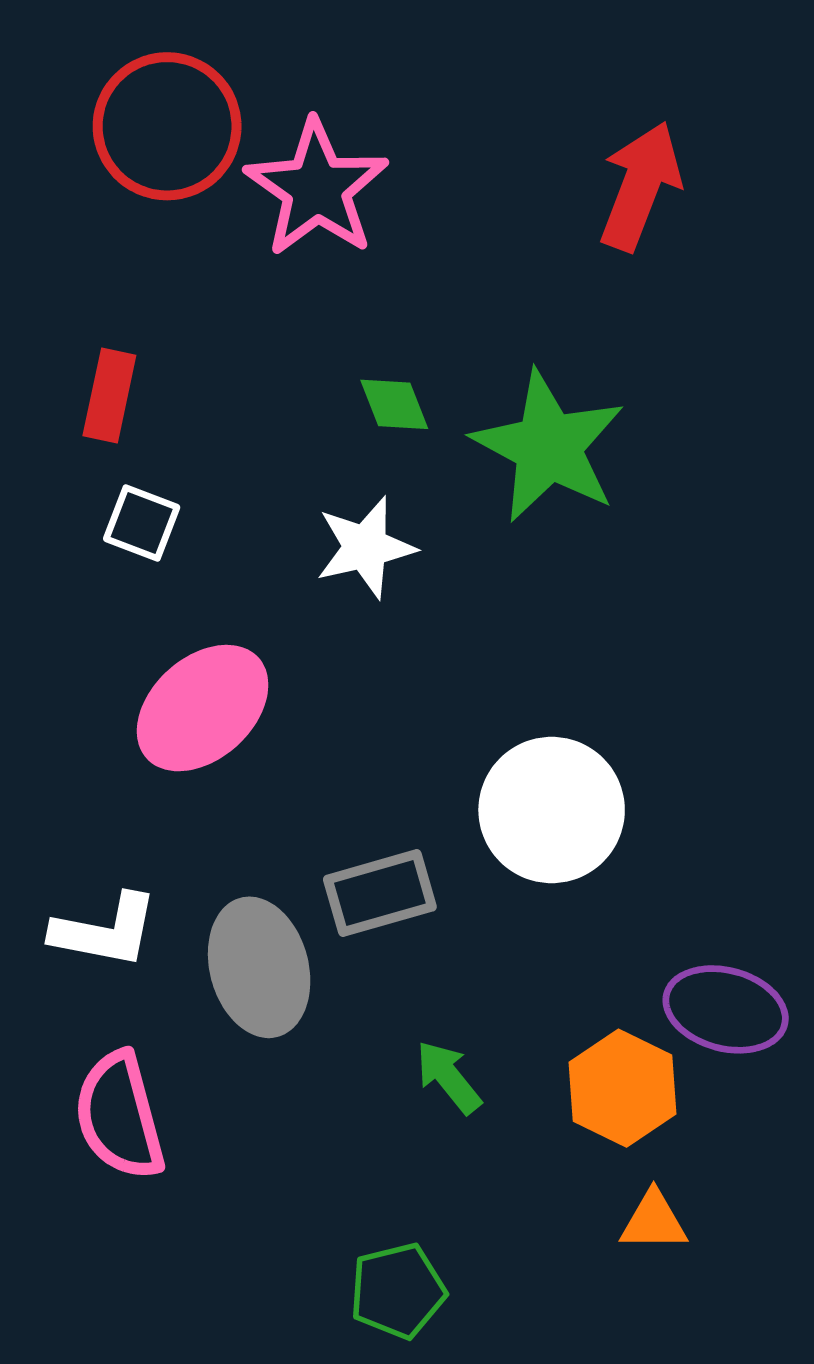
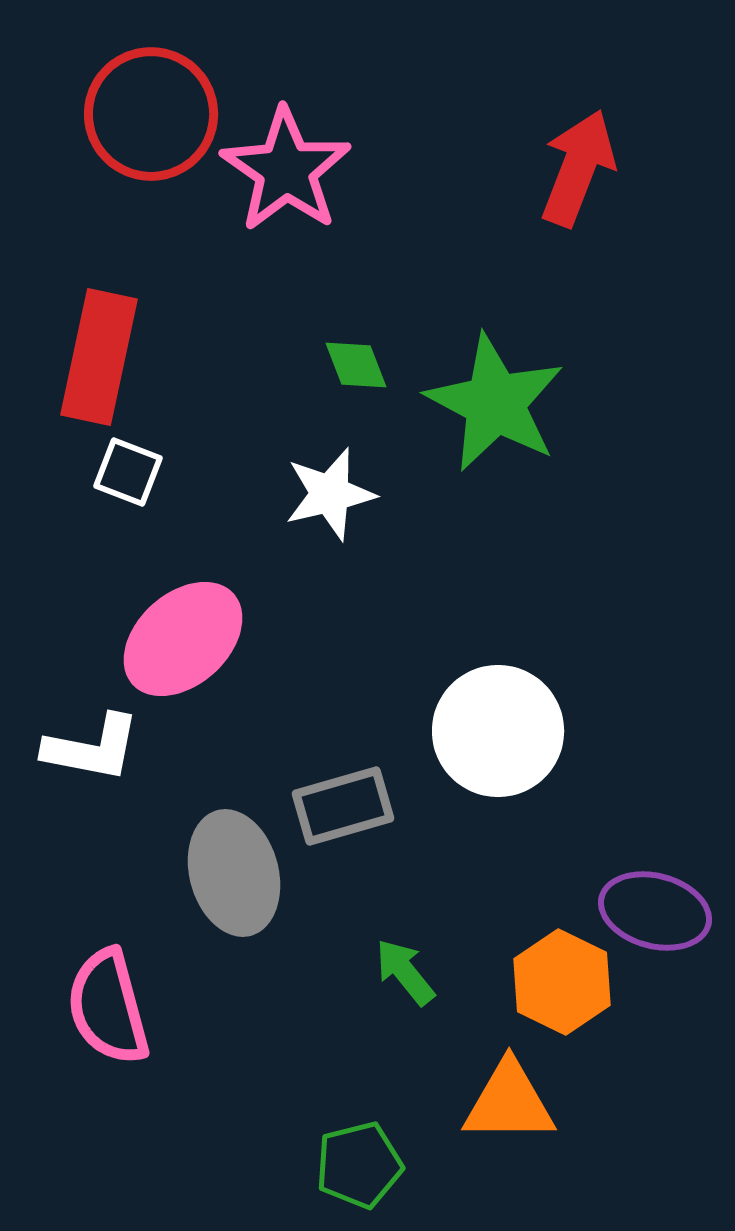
red rectangle: (109, 396) -> (99, 357), size x1.6
white L-shape: (105, 931) -> (92, 748), moved
orange triangle: (654, 1221) -> (509, 1102), moved, size x1.5

